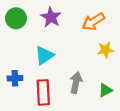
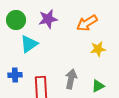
purple star: (51, 17) -> (48, 19), turned 30
cyan triangle: (44, 55) -> (29, 44), moved

